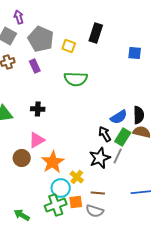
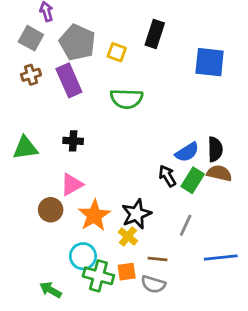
blue square: (135, 53) -> (210, 62), size x1.6
purple rectangle: (35, 66) -> (69, 80), size x1.6
gray line: (118, 156) -> (186, 225), moved
black star: (100, 158) -> (136, 214), moved
cyan circle: (61, 188) -> (83, 256), moved
green cross: (56, 205) -> (98, 276), turned 35

